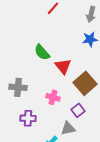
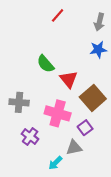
pink cross: (53, 97) -> (58, 113), size x1.6
purple cross: (28, 118) -> (30, 137), turned 35

